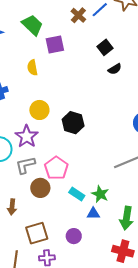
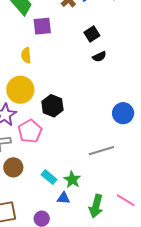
yellow semicircle: (32, 68) -> (26, 55), moved
yellow circle: (39, 110) -> (20, 90), size x1.4
pink pentagon: (56, 168) -> (30, 131), moved

